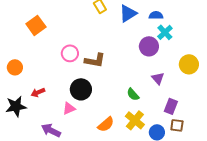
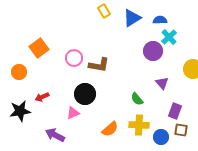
orange square: (36, 25) -> (39, 48), moved
yellow cross: (135, 120) -> (139, 125), turned -36

